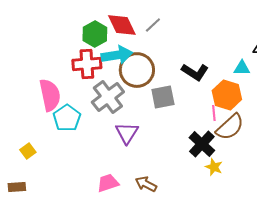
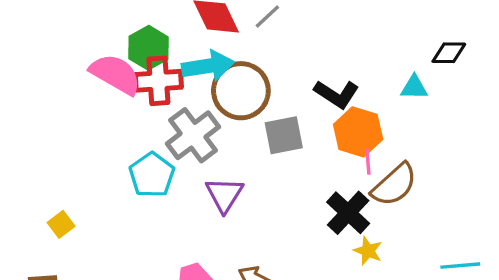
green hexagon: (95, 34) -> (148, 48), moved
pink semicircle: (50, 95) -> (115, 74), moved, turned -48
orange hexagon: (227, 95) -> (358, 132), moved
cyan pentagon: (67, 118) -> (152, 175), moved

